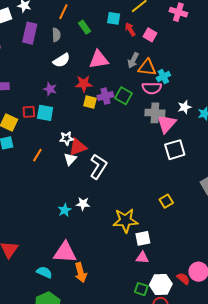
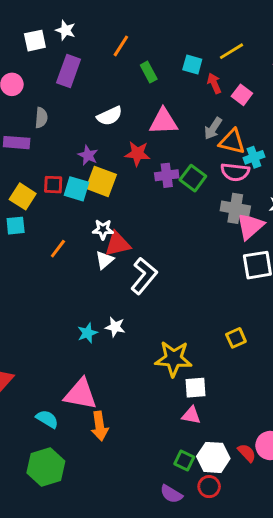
gray semicircle: (56, 35) -> (41, 118), moved
yellow square: (90, 102) -> (101, 181), moved, size x1.5

